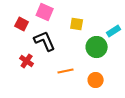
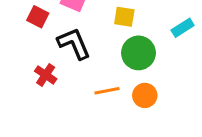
green circle: (97, 47) -> (138, 53), moved
orange circle: (96, 80) -> (145, 95), moved

